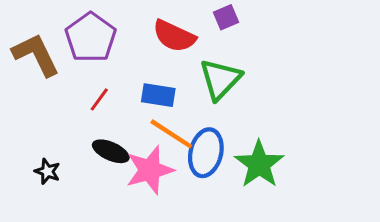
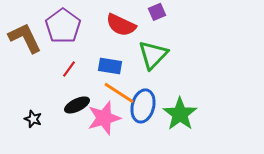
black ellipse: (111, 151) -> (77, 105), turned -50

